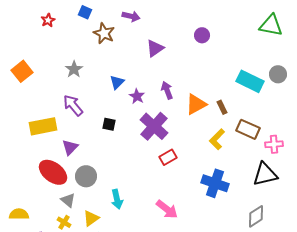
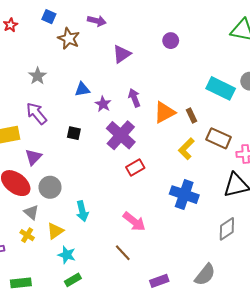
blue triangle: (117, 82) -> (82, 89), turned 35

